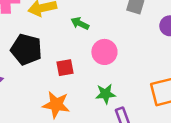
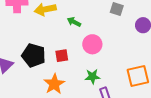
black pentagon: (26, 49) -> (34, 55), moved
orange star: (56, 105) -> (54, 84), turned 30

